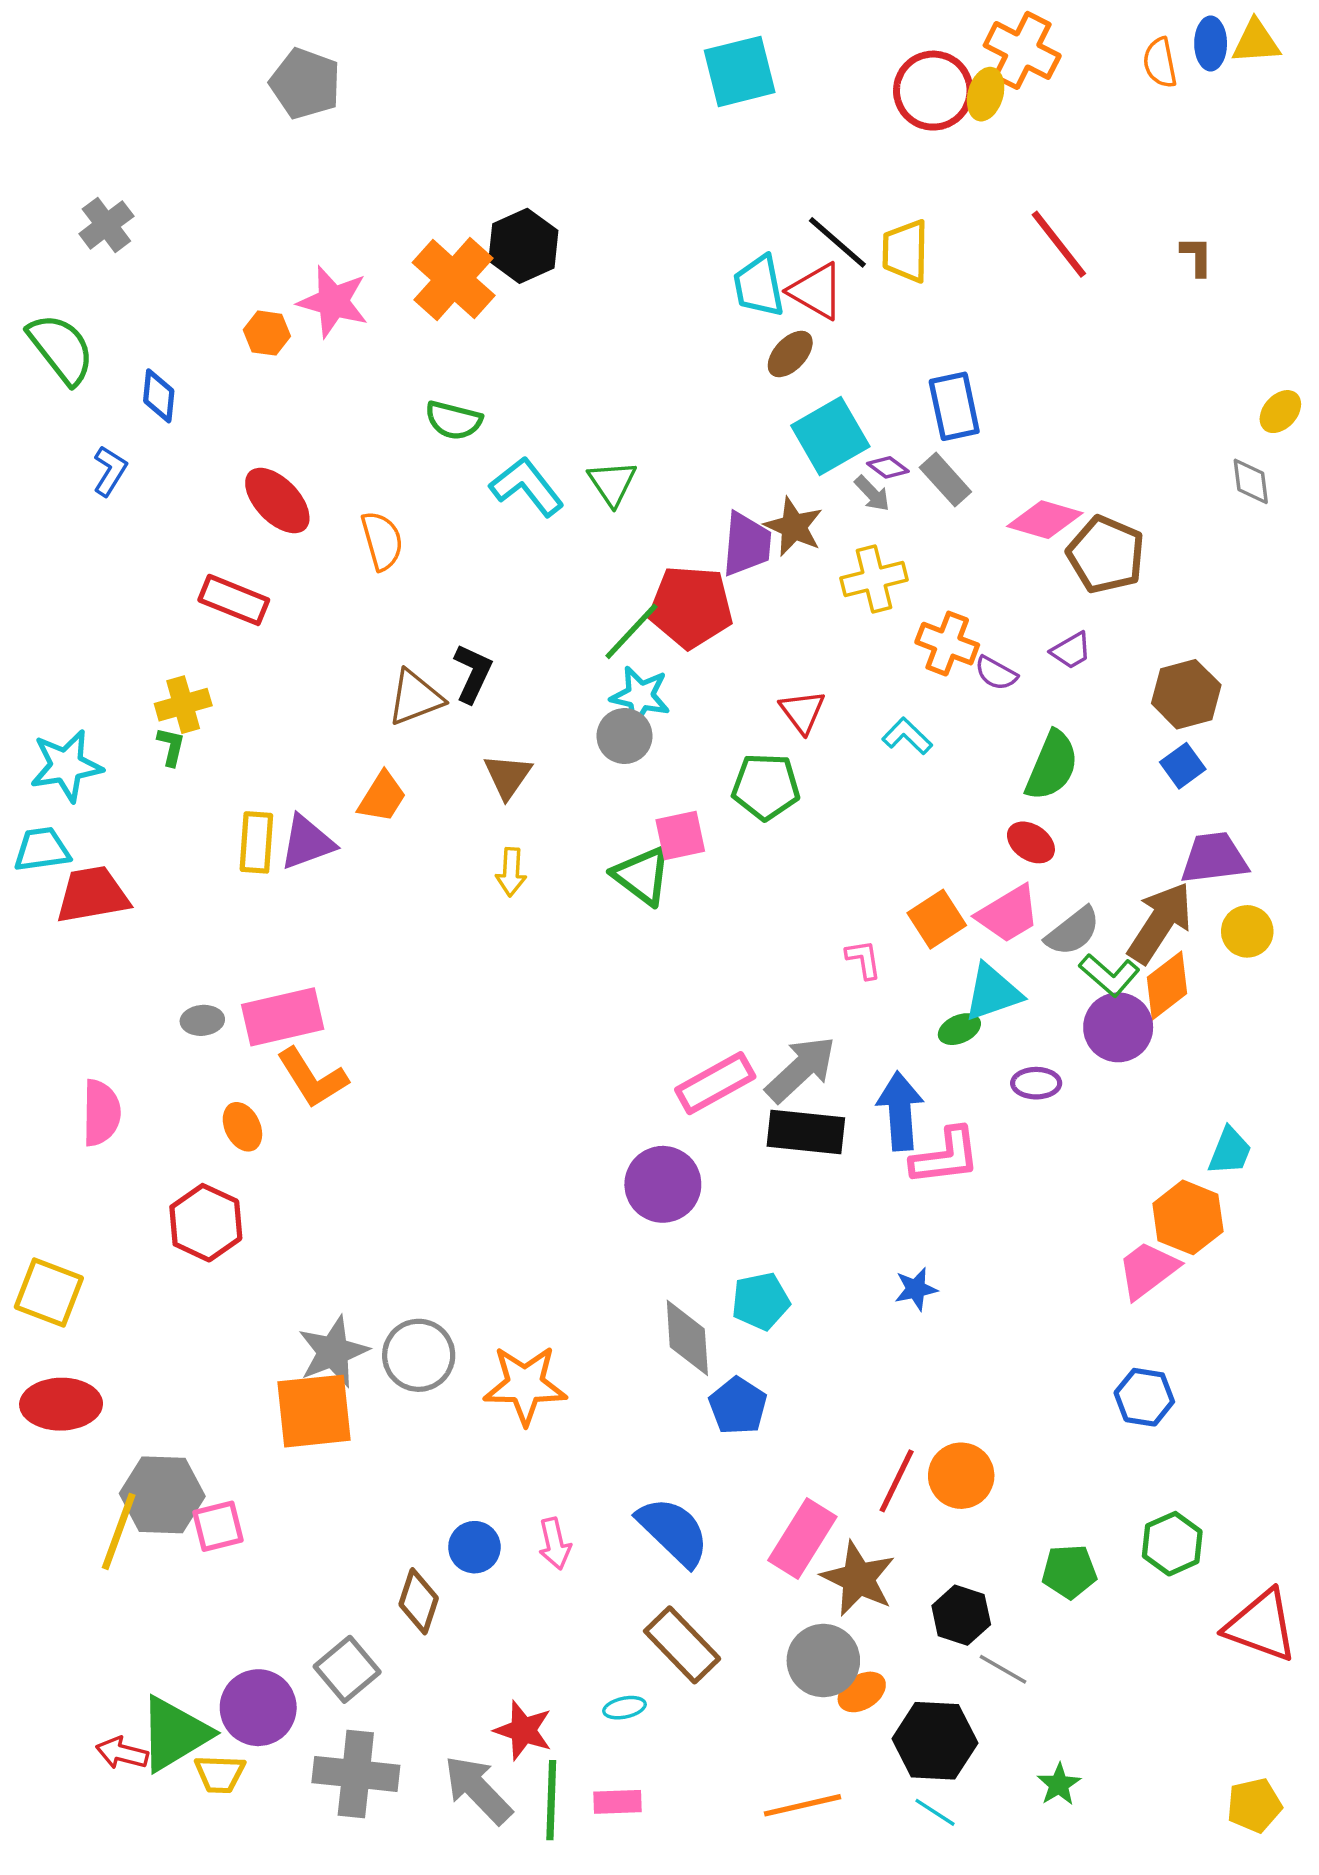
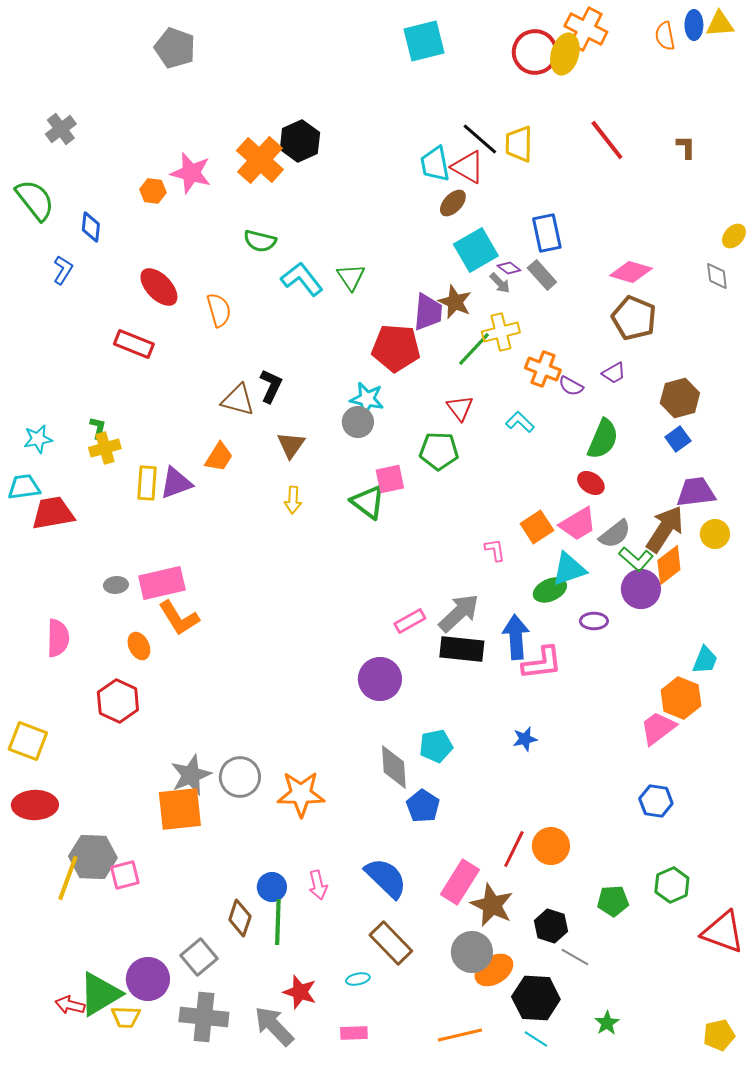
yellow ellipse: (986, 94) -> (565, 54), size x1.4
pink diamond: (1045, 520) -> (631, 272), moved
green line: (631, 631) -> (474, 349), moved
brown triangle: (415, 698) -> (238, 400), turned 36
yellow cross: (183, 705) -> (105, 448), moved
cyan star: (66, 766) -> (38, 439), size x0.7
green ellipse: (959, 1029) -> (550, 590), size x1.4
pink rectangle: (715, 1083) -> (410, 621), size x0.7
orange ellipse: (862, 1692) -> (494, 970), size x1.4
green line: (551, 1800) -> (278, 922), moved

